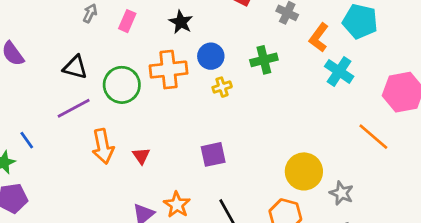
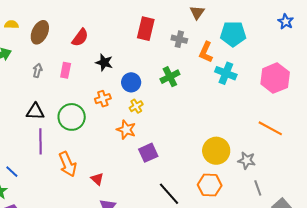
orange cross: (169, 70) -> (103, 99), size x0.6
yellow cross: (222, 87) -> (136, 106), moved
purple line: (74, 108) -> (41, 141), turned -50
orange line: (373, 137) -> (270, 128), moved
red triangle: (141, 156) -> (97, 179), moved
orange star: (177, 205) -> (126, 130), moved

